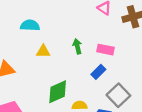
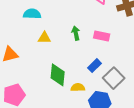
blue rectangle: (98, 72) -> (94, 66), moved
green diamond: (58, 92) -> (58, 75), turned -60

